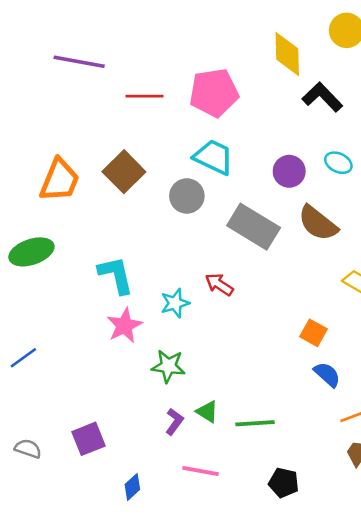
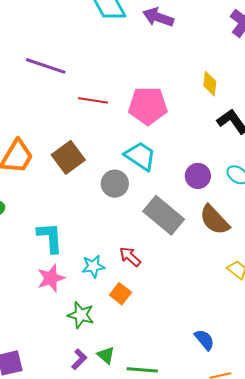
yellow diamond: (287, 54) -> (210, 84), size x0.7
orange square: (314, 333) -> (120, 294), moved

